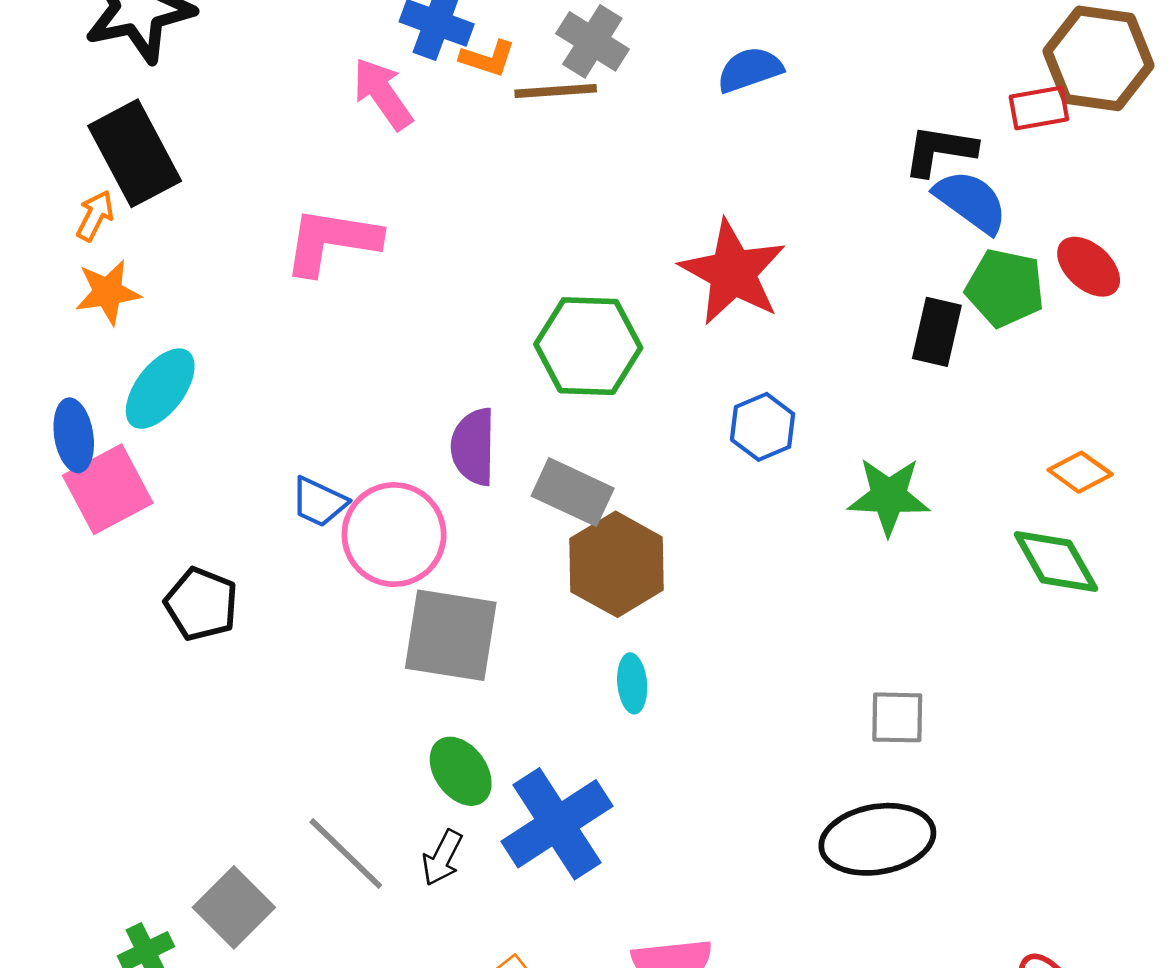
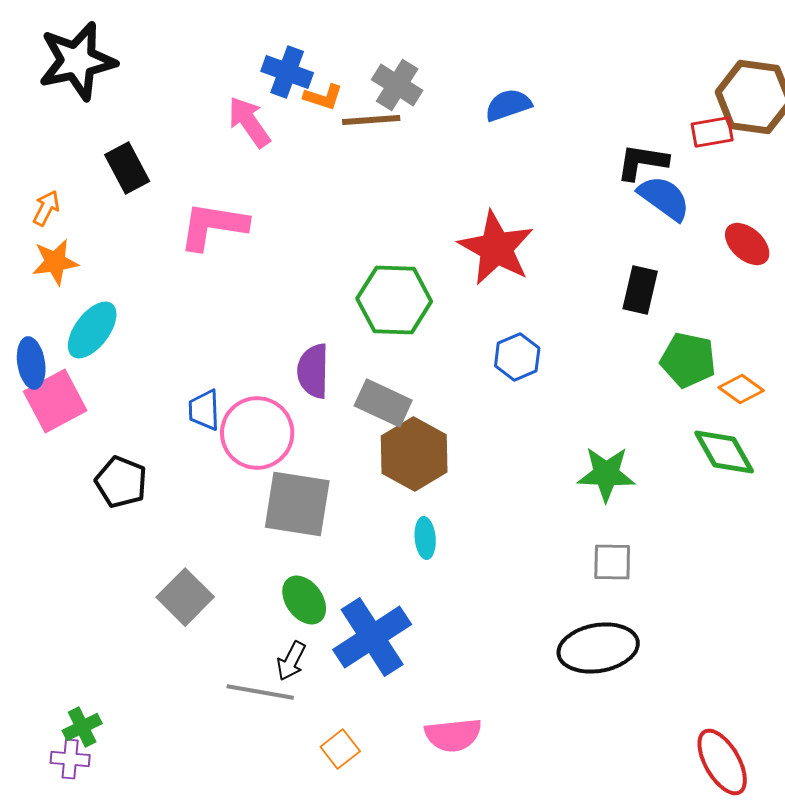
black rectangle: (135, 153) -> (127, 168), moved, size x0.7
green pentagon: (1005, 288) -> (688, 360), moved
green star: (889, 496) -> (606, 474), moved
blue trapezoid: (319, 502) -> (204, 410), turned 63
gray line: (346, 853) -> (260, 692), moved, turned -34
gray square: (234, 907) -> (185, 597), moved

